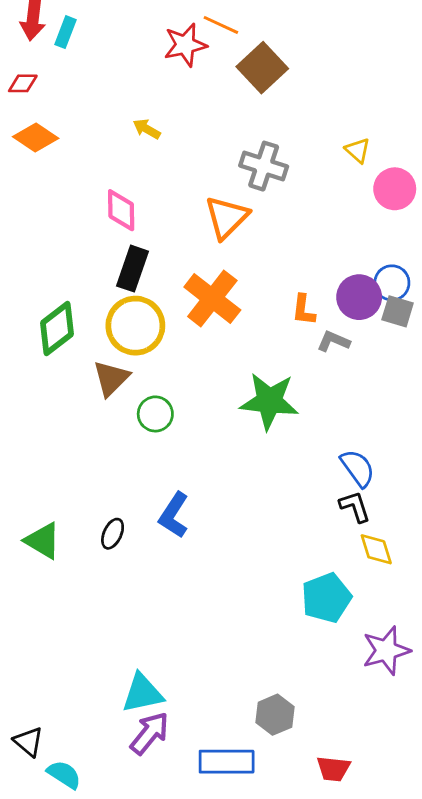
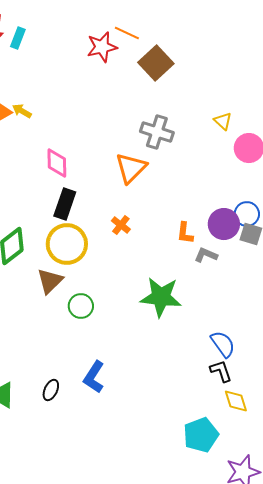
yellow arrow: (147, 129) -> (22, 111), moved
orange cross: (212, 299) -> (121, 225), size x0.5

